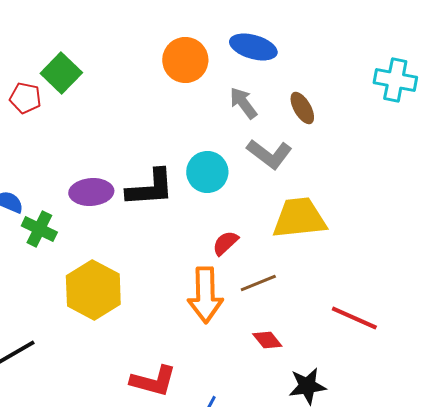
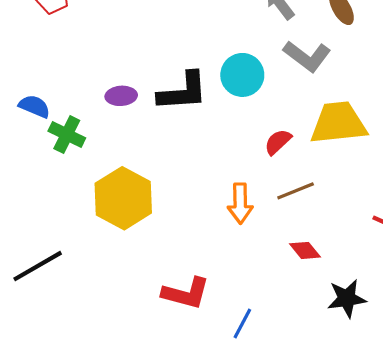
purple ellipse: (91, 192) -> (121, 96), size x0.7
red semicircle: (225, 243) -> (278, 142), moved
orange arrow: (205, 295) -> (240, 203), size x0.7

